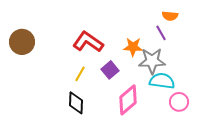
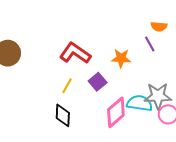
gray star: (152, 61) -> (158, 96), moved
cyan semicircle: (162, 81) -> (139, 103), moved

